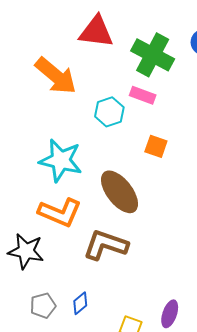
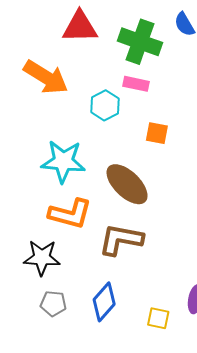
blue diamond: (80, 303) -> (104, 302), size x1.6
gray pentagon: (43, 306) -> (53, 304), moved, turned 30

